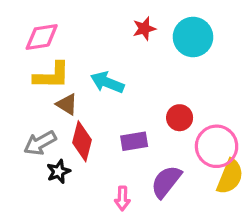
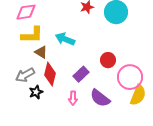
purple rectangle: (134, 141) -> (81, 74), turned -35
purple semicircle: (166, 182) -> (100, 98), turned -90
pink arrow: (122, 198) -> (73, 98), moved

